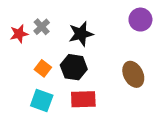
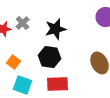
orange square: (43, 68) -> (14, 62), moved

